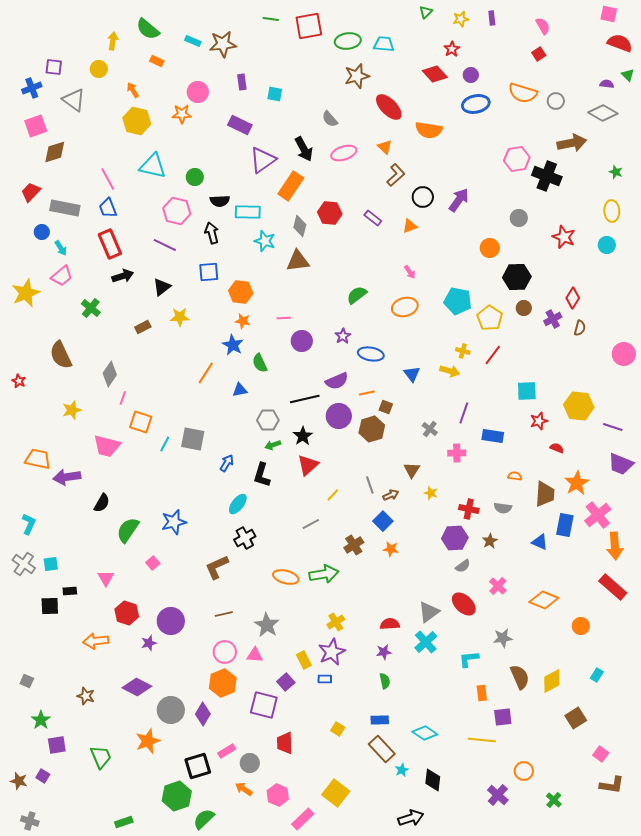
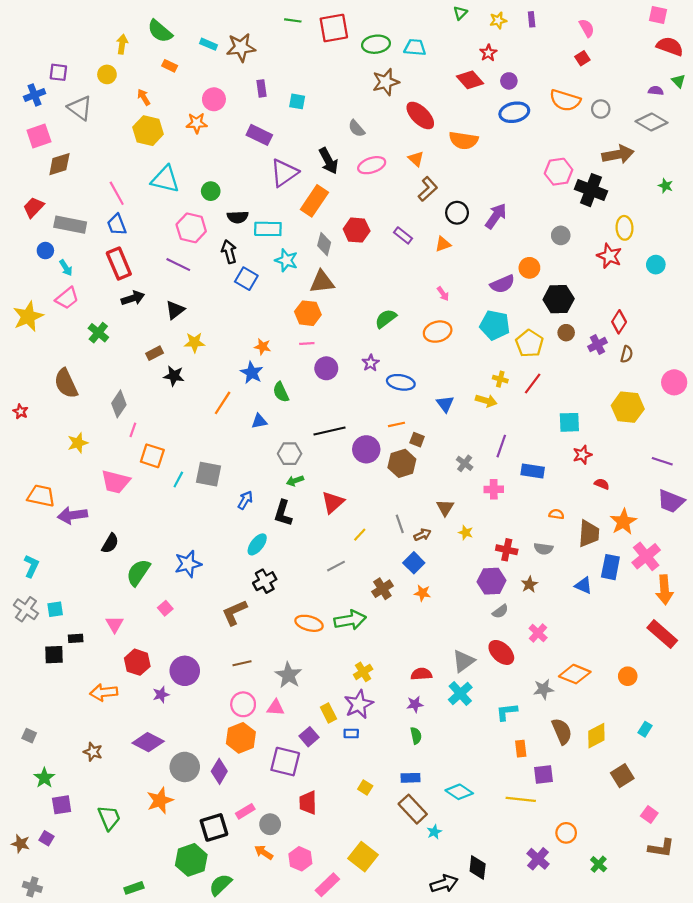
yellow ellipse: (612, 211) -> (624, 228), moved
blue square: (209, 272) -> (246, 279), moved, turned 35
orange hexagon: (241, 292) -> (308, 313), moved
purple semicircle: (337, 381) -> (502, 284), moved
yellow hexagon: (579, 406) -> (628, 407), moved
black star: (303, 436) -> (174, 376), moved, turned -30
orange diamond: (544, 600) -> (575, 674), moved
black diamond: (433, 780) -> (478, 867), moved

